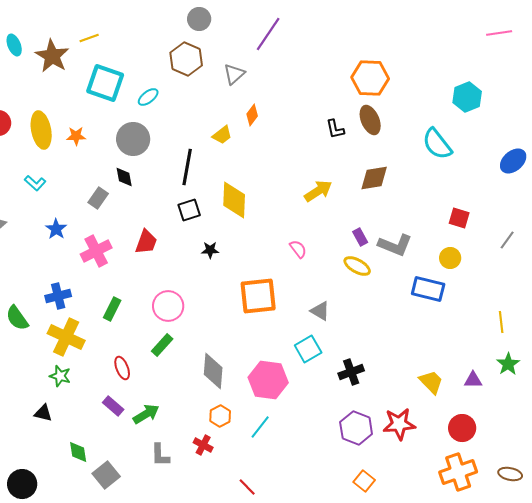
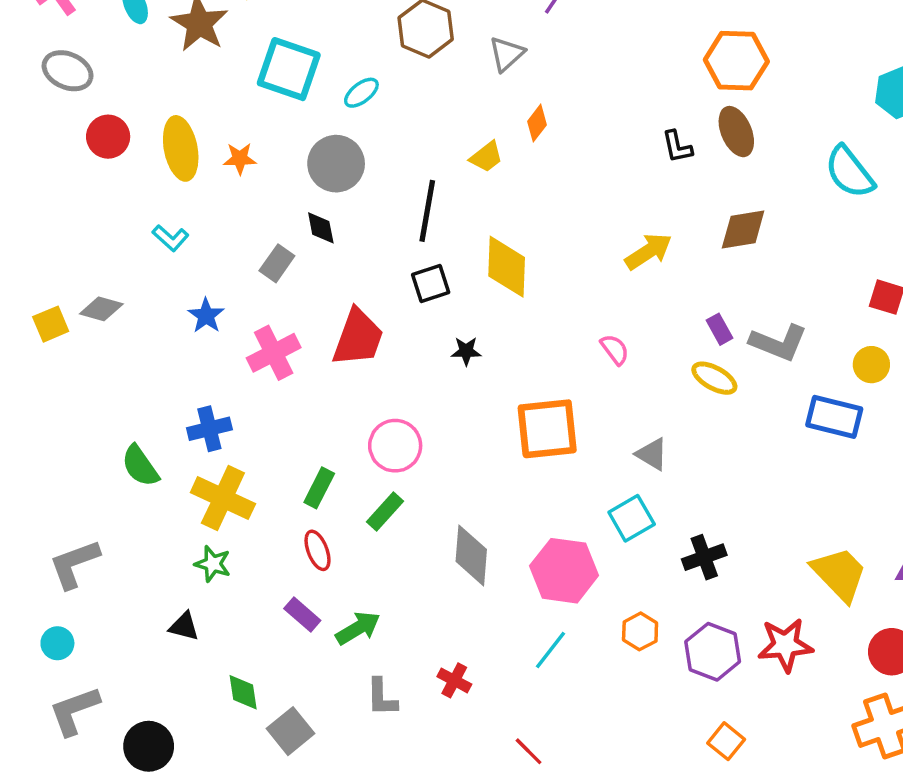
red trapezoid: (146, 242) -> (358, 338), size x1.4
green rectangle: (112, 309) -> (319, 488), moved
yellow trapezoid: (431, 382) -> (839, 574), size x1.4
orange hexagon: (220, 416) -> (640, 631), moved

